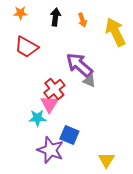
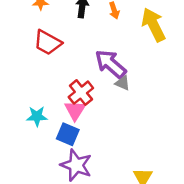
cyan star: (37, 118) -> (37, 116), moved
blue square: (69, 135) -> (68, 134), moved

